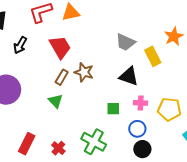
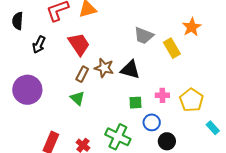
black triangle: (129, 76) -> (130, 70), moved
yellow pentagon: (169, 109) -> (191, 100), turned 30
blue circle: (137, 129) -> (152, 122), moved

